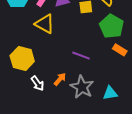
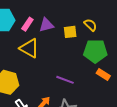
green pentagon: (112, 26) -> (95, 51), turned -30

